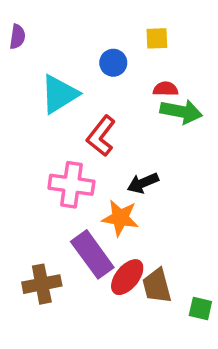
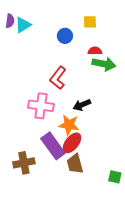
cyan triangle: (59, 94) -> (23, 25), moved, size x0.7
red ellipse: (127, 277) -> (72, 143), moved
brown trapezoid: (157, 286) -> (75, 164), moved

